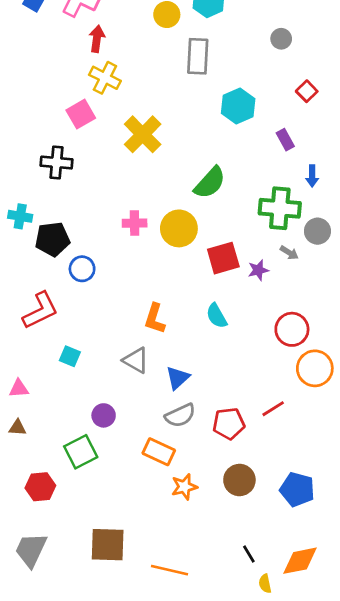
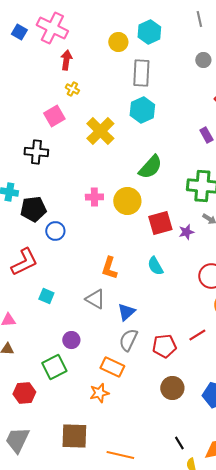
yellow cross: (105, 78) -> (72, 89), size x0.6
cyan hexagon: (238, 106) -> (142, 110), moved
gray semicircle: (180, 415) -> (128, 340), turned 140
orange star: (184, 487) -> (99, 393), moved

